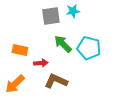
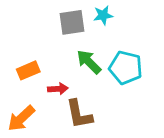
orange rectangle: (20, 50) -> (28, 70), turned -35
brown L-shape: (56, 81) -> (79, 114), turned -125

